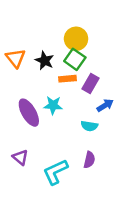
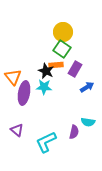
orange triangle: (16, 58) -> (13, 77), moved
black star: (45, 61) -> (46, 71), moved
purple ellipse: (29, 113) -> (24, 93), turned 40
cyan semicircle: (89, 126) -> (88, 122), moved

